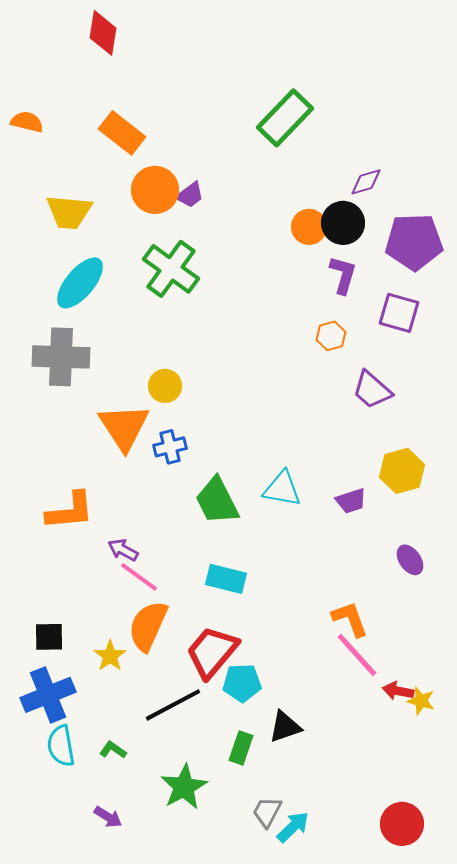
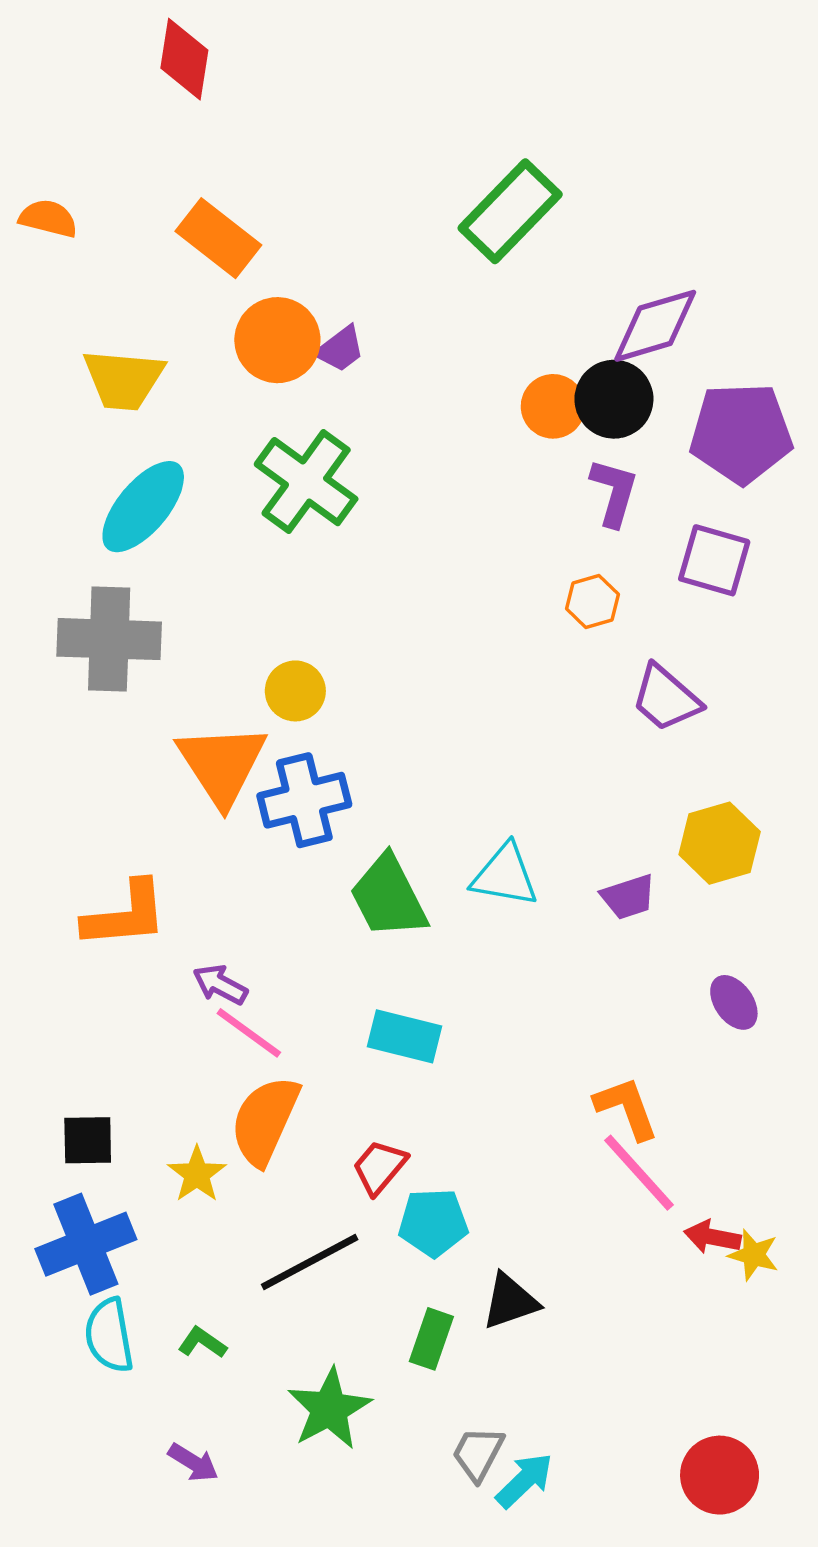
purple diamond: (366, 182) -> (655, 326), size x1.6
blue cross: (170, 447) -> (304, 800), size x1.5
red trapezoid: (212, 652) -> (379, 1167), size x0.6

